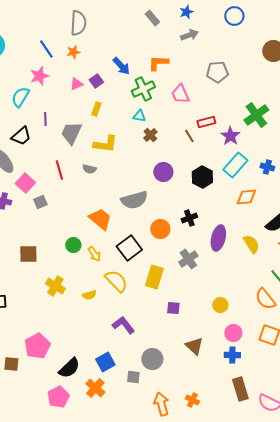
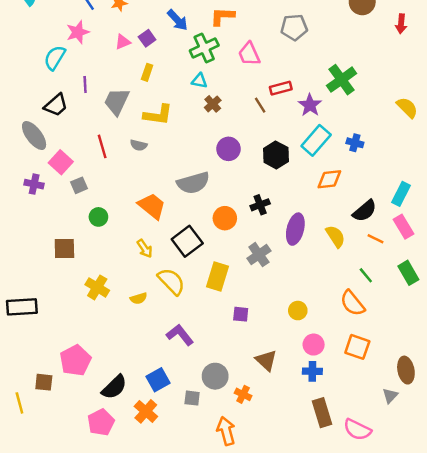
green circle: (73, 245) -> (98, 217), moved
orange cross: (192, 400) -> (243, 394), moved

